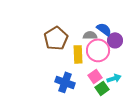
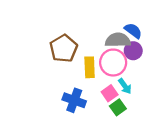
blue semicircle: (104, 29) -> (133, 31), moved
gray semicircle: (90, 35) -> (118, 40), moved, size x1.5
cyan arrow: (114, 78) -> (125, 86), moved, turned 72

